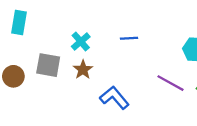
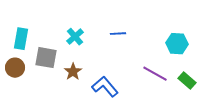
cyan rectangle: (19, 22) -> (21, 39), moved
brown star: (83, 70) -> (73, 72), moved

